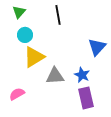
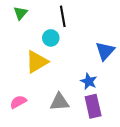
cyan circle: (25, 35) -> (51, 38), moved
gray triangle: (55, 76) -> (59, 102), moved

